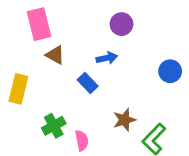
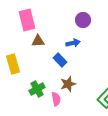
brown triangle: (55, 55) -> (38, 41), turned -32
yellow rectangle: (18, 89) -> (13, 64), turned -30
brown star: (124, 120) -> (68, 84), moved

